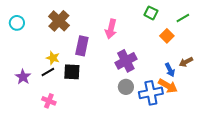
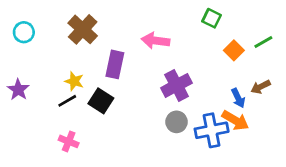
green line: (183, 18) -> (263, 42), moved
pink arrow: (111, 29) -> (155, 41), turned 84
black square: (72, 72) -> (101, 101), turned 30
purple star: (23, 77) -> (18, 90), moved

